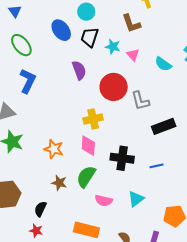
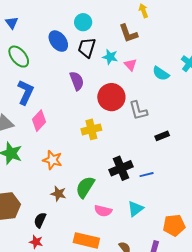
black rectangle: (164, 126) -> (162, 136), size x0.6
pink diamond: (88, 146) -> (39, 121), moved, turned 40
black cross: (122, 158) -> (121, 168), turned -30
blue line: (157, 166) -> (147, 175), moved

